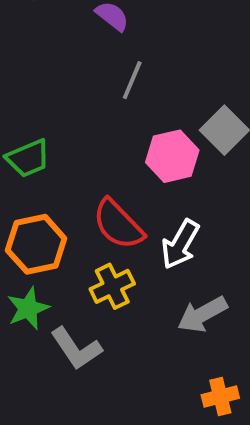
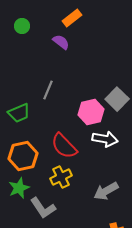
gray line: (132, 80) -> (48, 90), moved
white arrow: (180, 244) -> (105, 139), moved, turned -110

